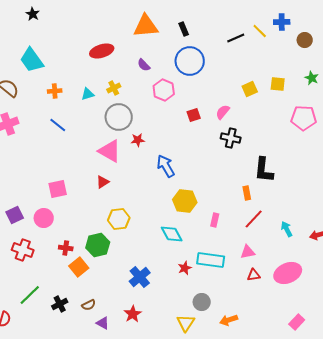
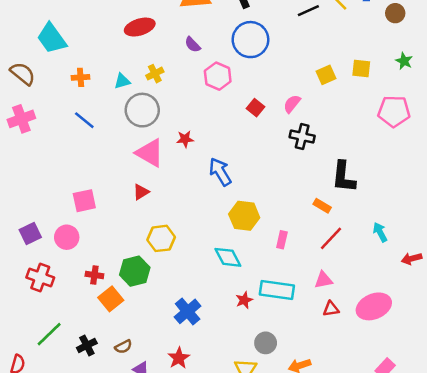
red square: (194, 115) -> (255, 108), turned -32
gray circle: (119, 117) -> (142, 110), moved
orange rectangle: (247, 193) -> (322, 206), turned -48
cyan arrow: (287, 229) -> (380, 232), moved

